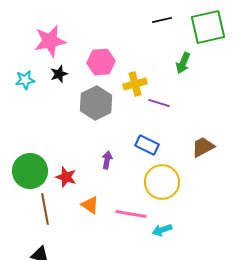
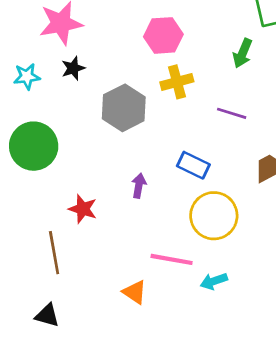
pink hexagon: (101, 62) -> (163, 35), moved
purple line: (159, 103) -> (232, 113), moved
green circle: (30, 171) -> (34, 146), moved
orange triangle: (90, 205) -> (135, 292), moved

